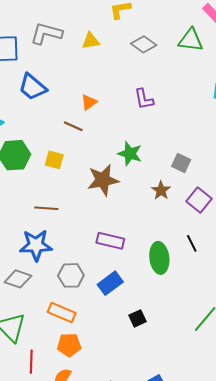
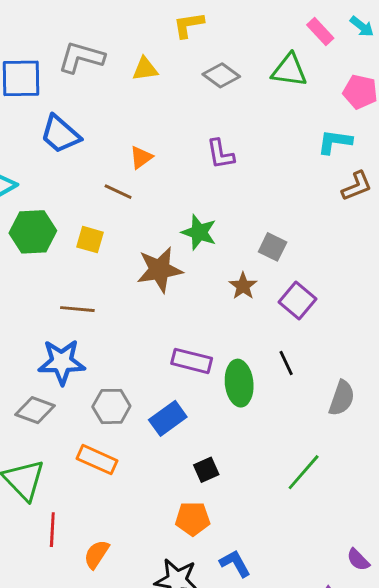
purple rectangle: (110, 241) -> (192, 361), moved
orange pentagon: (69, 345) -> (193, 519), moved

